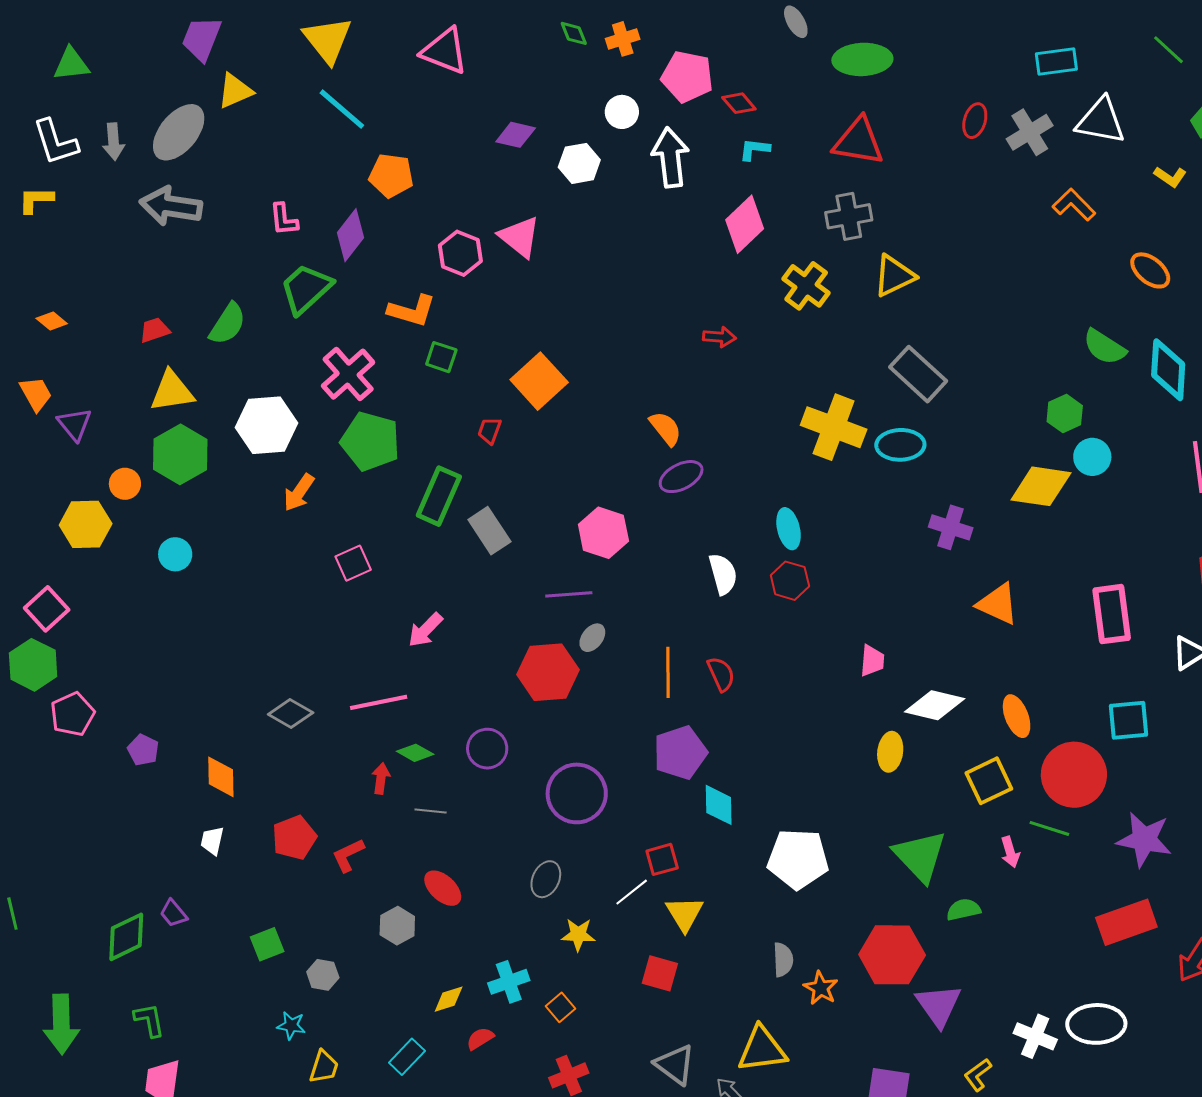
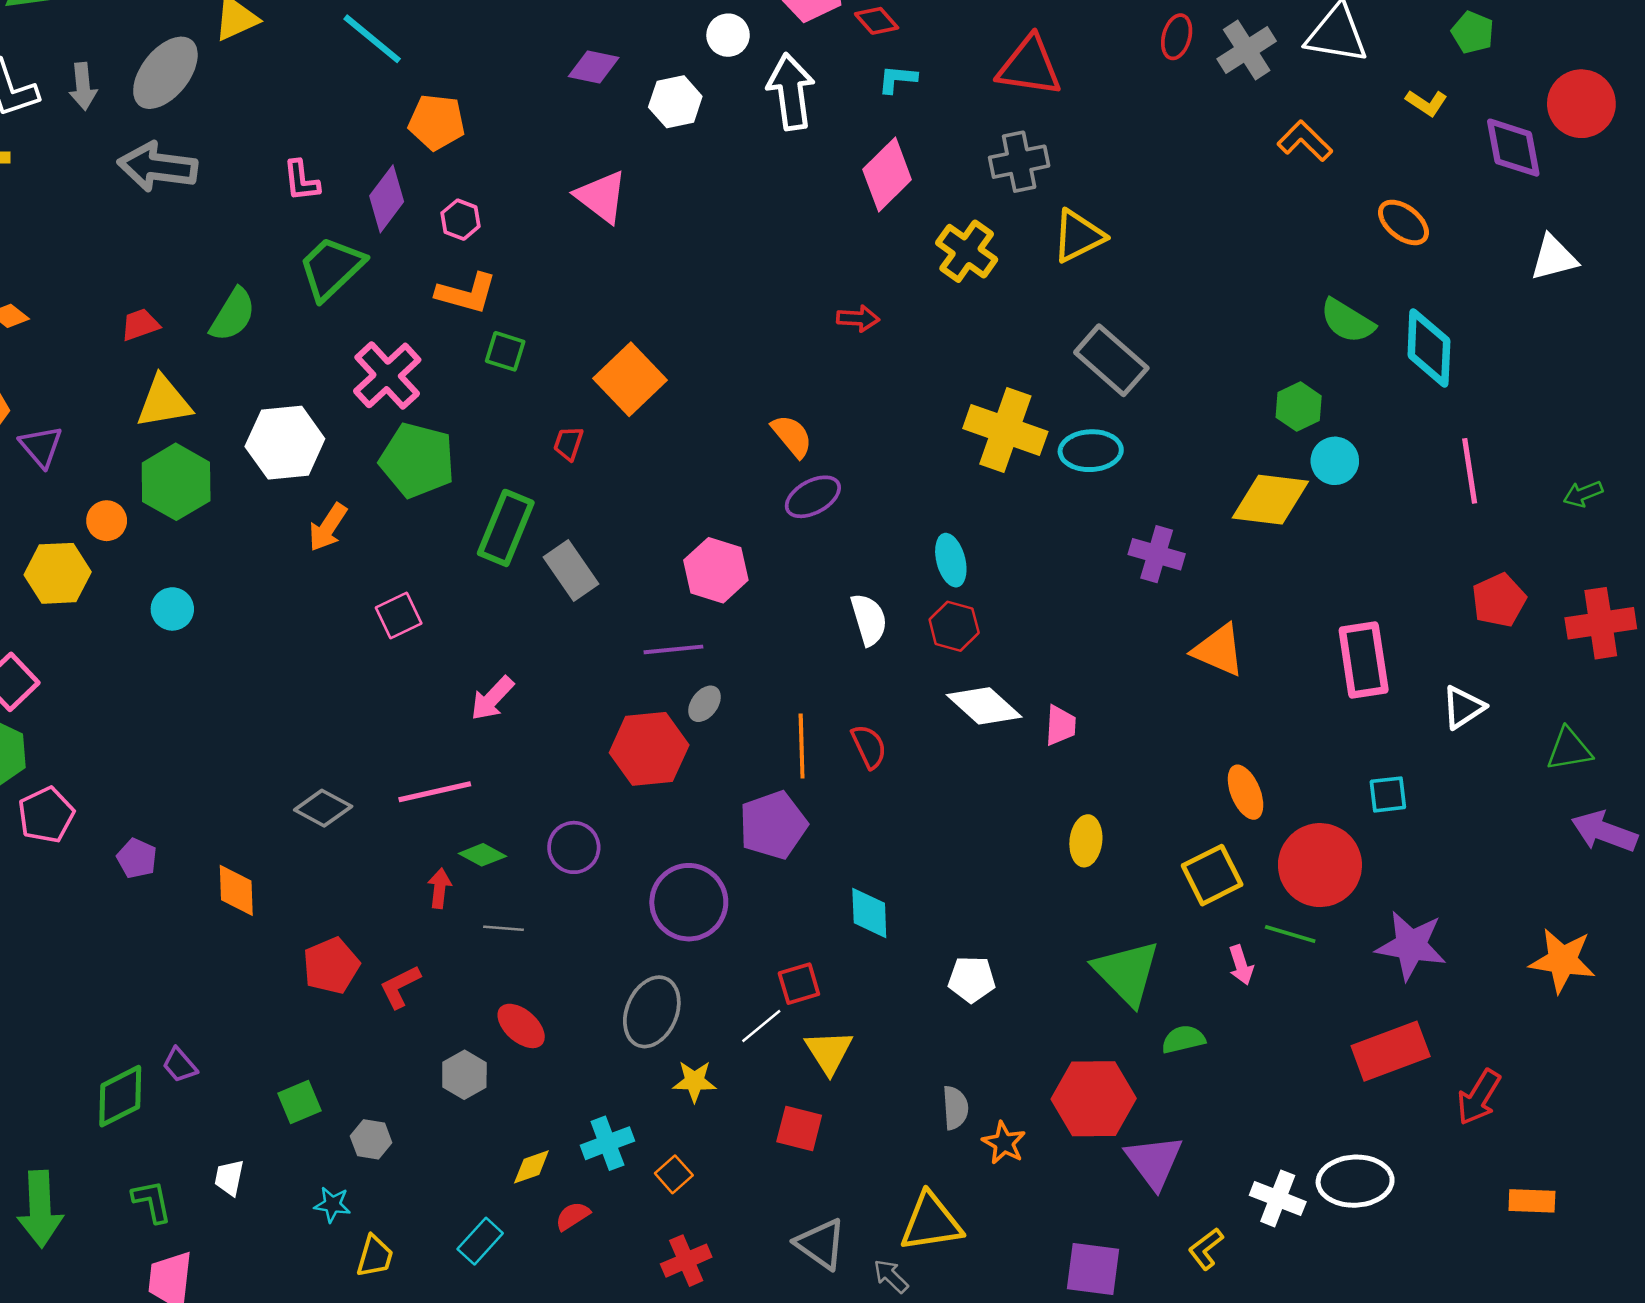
pink hexagon: (460, 253) -> (461, 220), moved, size x0.7
white diamond: (935, 705) -> (984, 706), moved, turned 30
cyan square: (1129, 720) -> (1388, 794), size x0.7
purple pentagon: (680, 753) -> (773, 825), moved
white trapezoid: (212, 841) -> (229, 1178), moved
white pentagon: (798, 859) -> (972, 979), size x0.6
gray ellipse: (546, 879) -> (652, 1012), size x1.5

